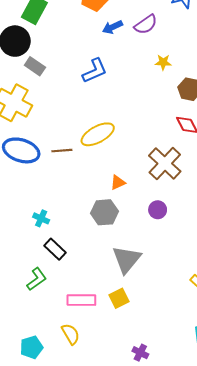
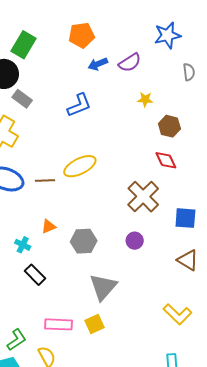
orange triangle: (118, 182) -> (48, 227), moved
green L-shape: (37, 279) -> (17, 340), moved

